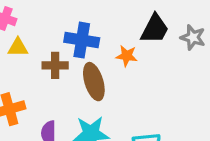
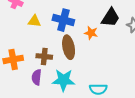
yellow triangle: (18, 47) -> (34, 21), moved
brown cross: (55, 65) -> (44, 56), moved

